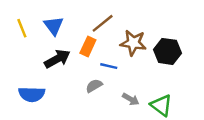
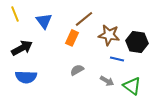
yellow line: (22, 28) -> (15, 14), moved
black arrow: (57, 59) -> (22, 48), moved
blue line: (109, 66) -> (117, 59), moved

